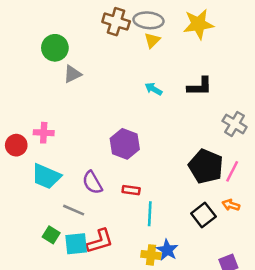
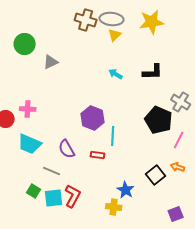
green circle: (55, 48) -> (25, 44), moved
black pentagon: (206, 166) -> (159, 120), moved
cyan line: (150, 214) -> (113, 136), moved
red L-shape: (100, 241) -> (73, 196), turned -45
blue star: (167, 250) -> (126, 190), moved

